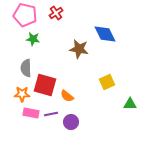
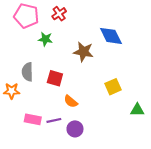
green star: (33, 39) -> (45, 39), moved
red square: (45, 85) -> (55, 78), moved, size x0.7
orange star: (22, 94) -> (12, 91), moved

